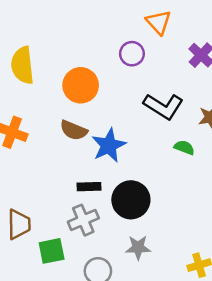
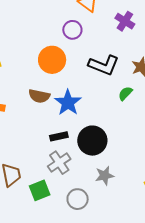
orange circle: (81, 85) -> (52, 60), moved
green semicircle: (184, 147) -> (125, 93), turned -56

